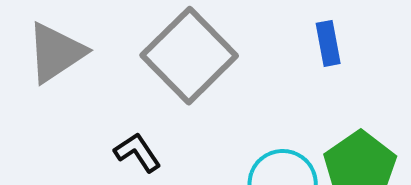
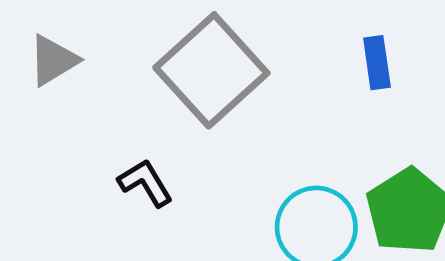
gray triangle: (56, 52) -> (53, 60), size x0.7

